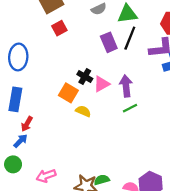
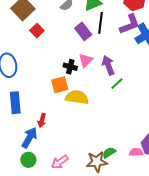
pink triangle: (102, 84) -> (86, 60), moved
orange square: (68, 93) -> (60, 85), turned -30
yellow semicircle: (83, 111) -> (77, 97), size x1.6
red arrow: (27, 124) -> (42, 120), moved
blue arrow: (21, 141) -> (29, 138), size x1.5

